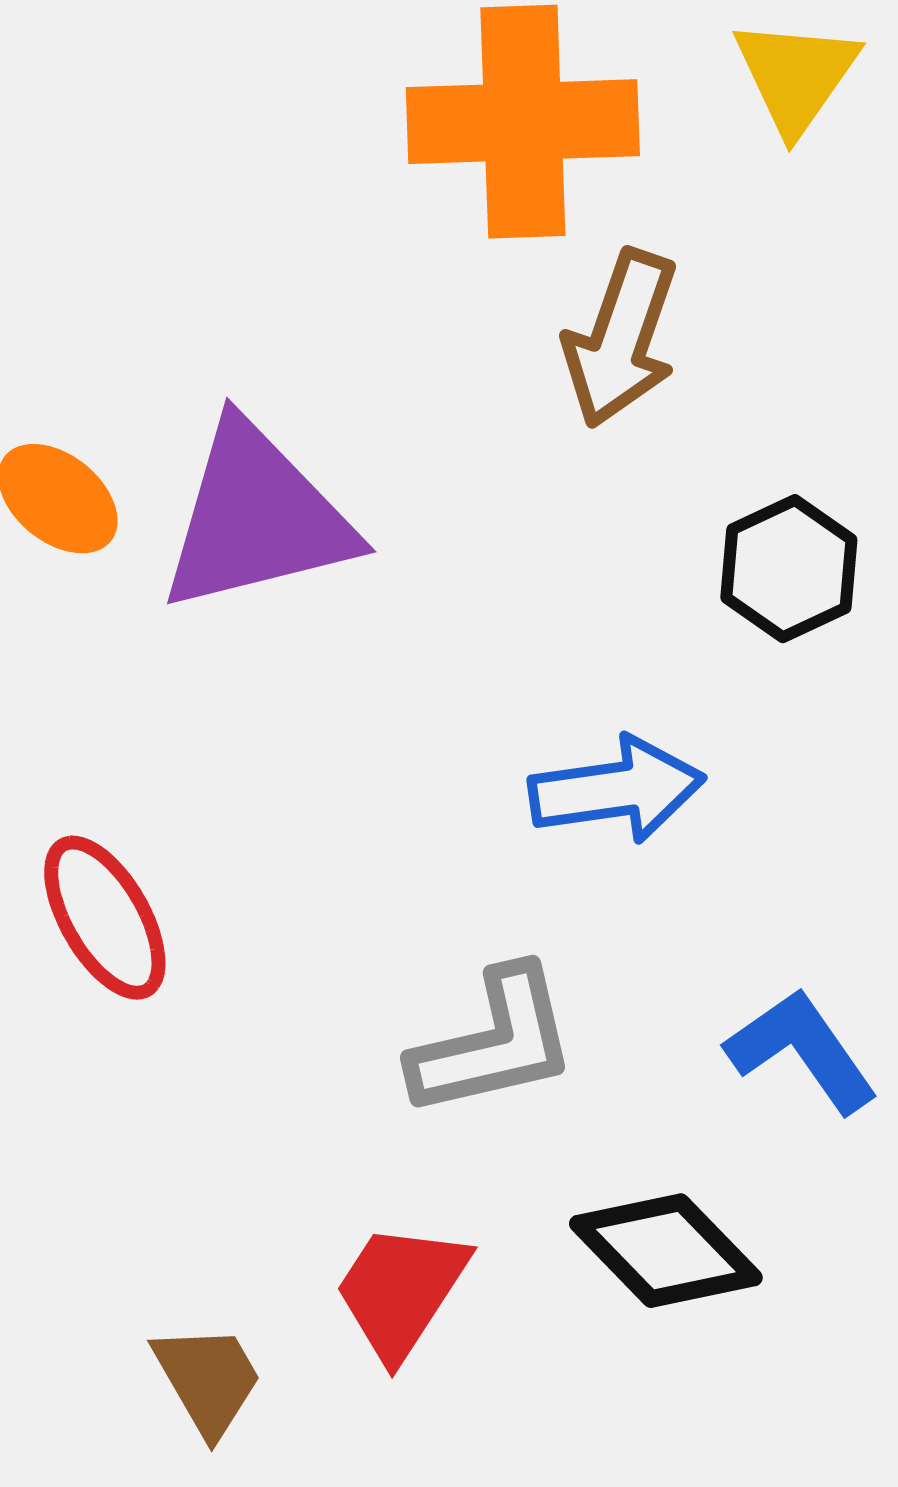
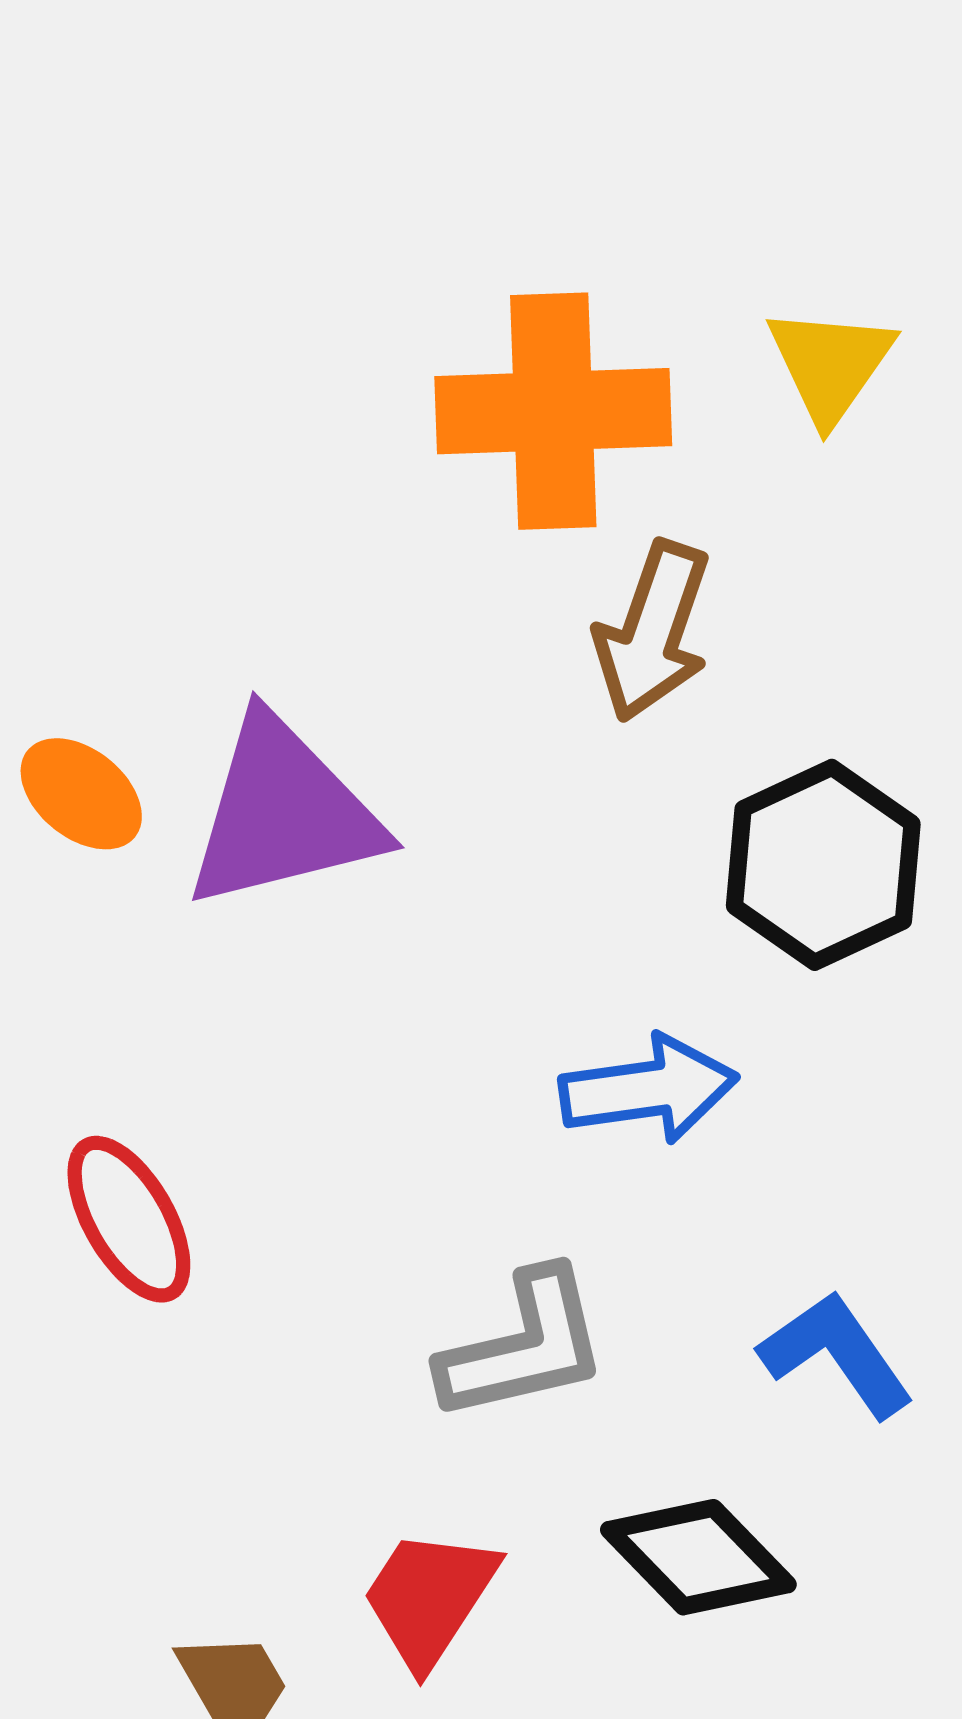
black hexagon: (789, 569) -> (823, 865), size x1.4

